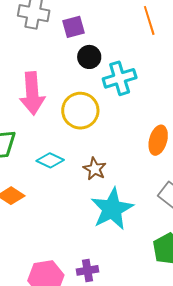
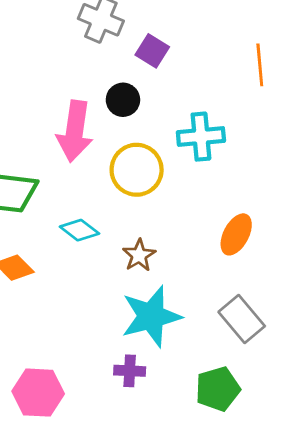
purple square: (73, 27) -> (152, 51), turned 35
black circle: (89, 57) -> (123, 100), moved
purple cross: (88, 270) -> (130, 371), moved

